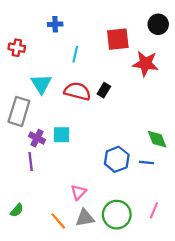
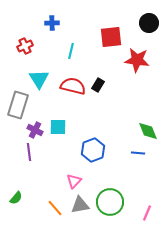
red cross: (17, 48) -> (25, 46), moved, turned -35
blue hexagon: (117, 159) -> (93, 150), moved
pink line: (154, 210) -> (147, 213), moved

